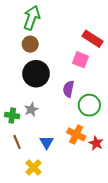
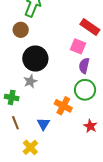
brown circle: (30, 44) -> (21, 30), moved
purple semicircle: (68, 89) -> (84, 66), moved
gray star: (31, 109) -> (30, 81), moved
orange cross: (76, 134) -> (63, 106), moved

